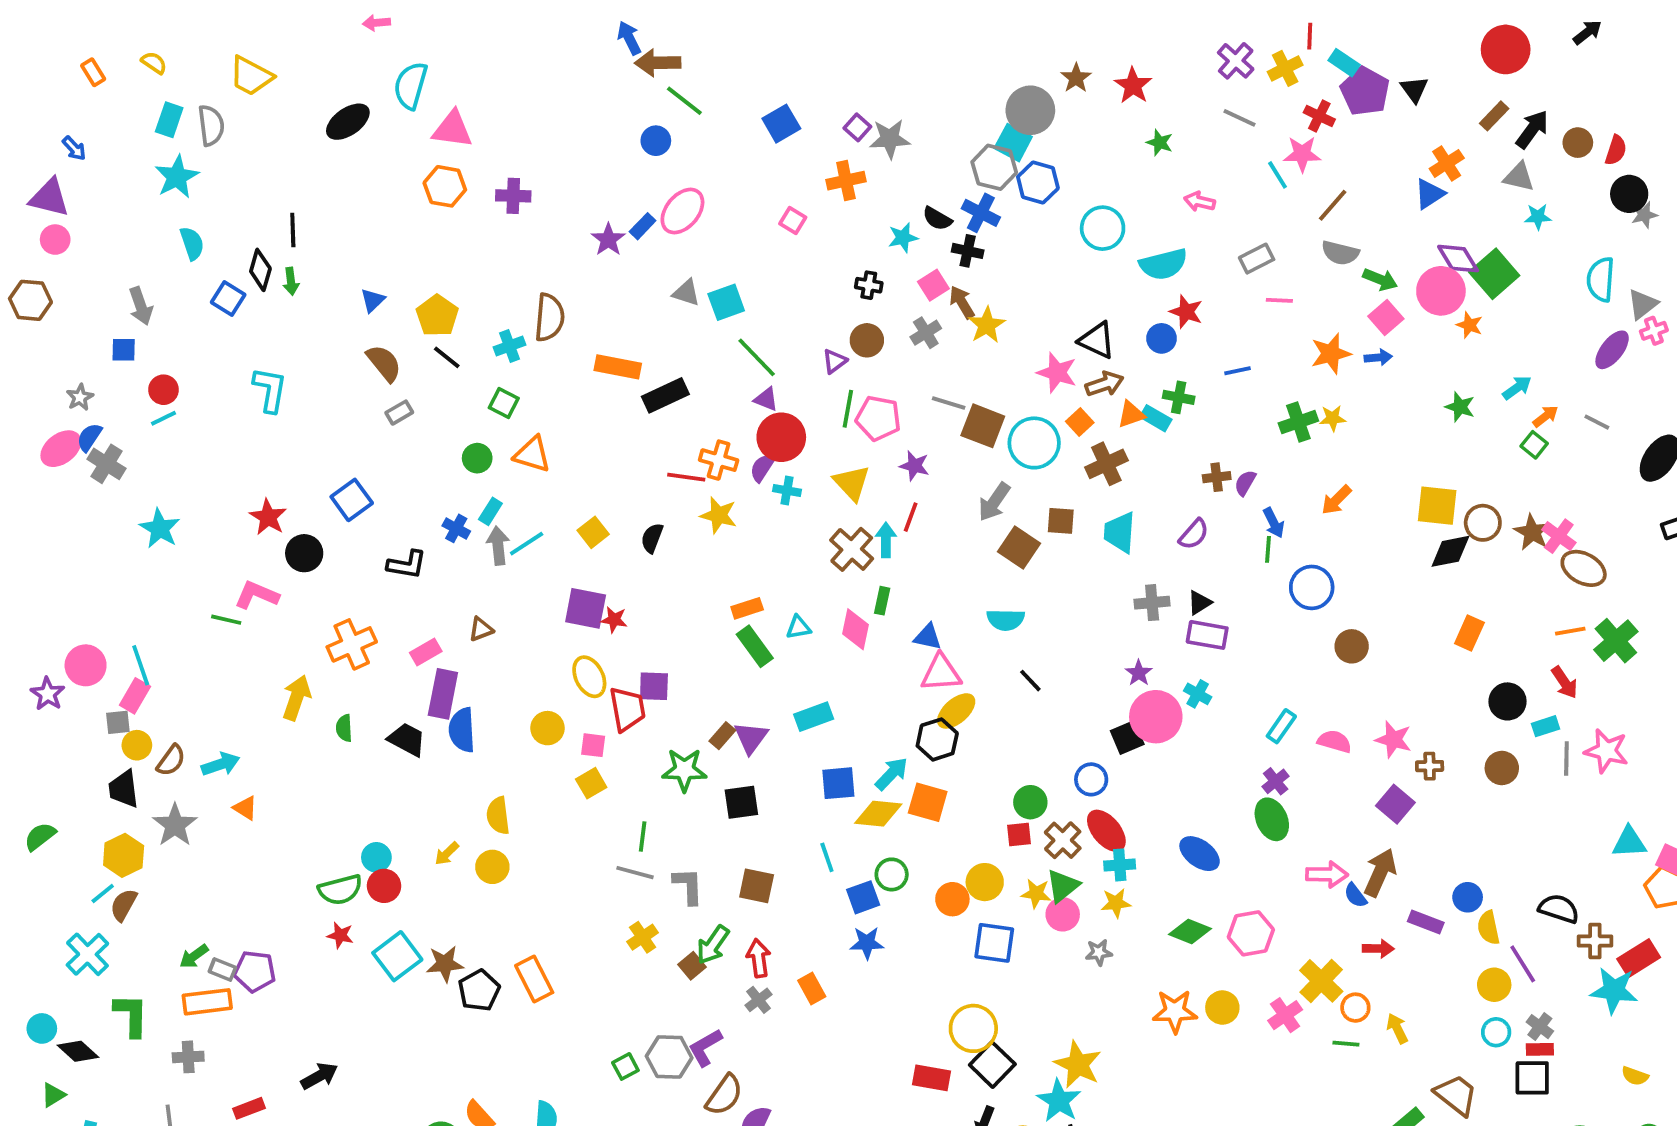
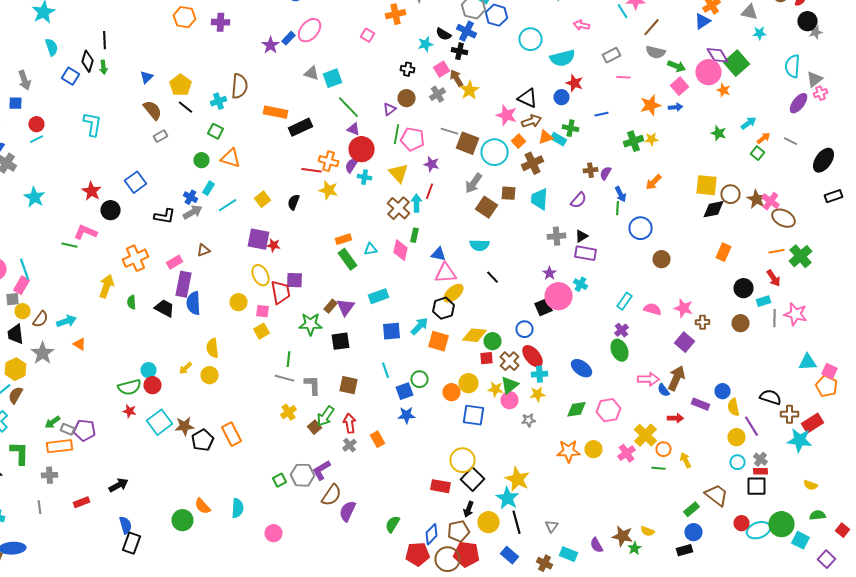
gray arrow: (498, 546) -> (192, 212), moved, turned 66
yellow diamond: (878, 814) -> (474, 335), moved
green diamond: (1190, 931) -> (576, 409), turned -30

